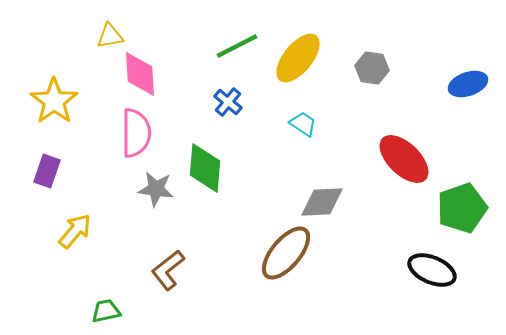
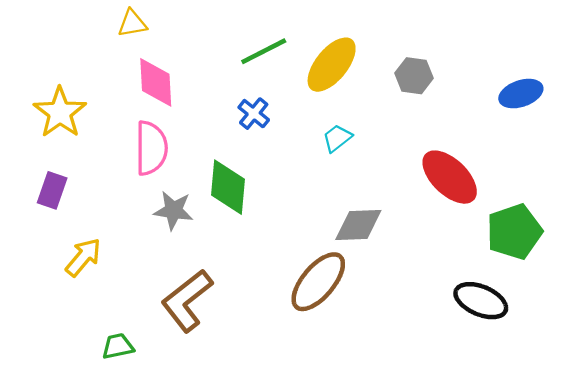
yellow triangle: (110, 36) -> (132, 23), moved
cyan trapezoid: (303, 124) -> (337, 138), turned -72
brown L-shape: (168, 270) -> (187, 301), size x1.4

